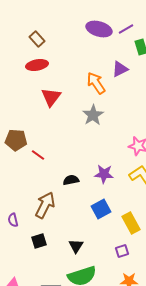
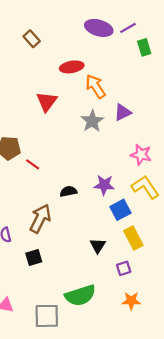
red ellipse: (37, 65) -> (72, 67), moved
purple triangle: (120, 69) -> (123, 112), moved
blue square: (101, 209) -> (120, 210), moved
black triangle: (76, 246) -> (98, 246), moved

